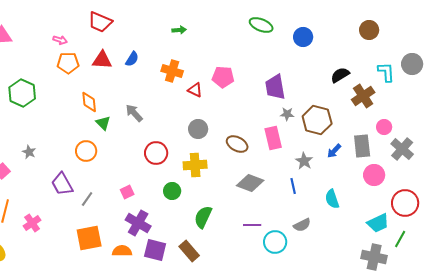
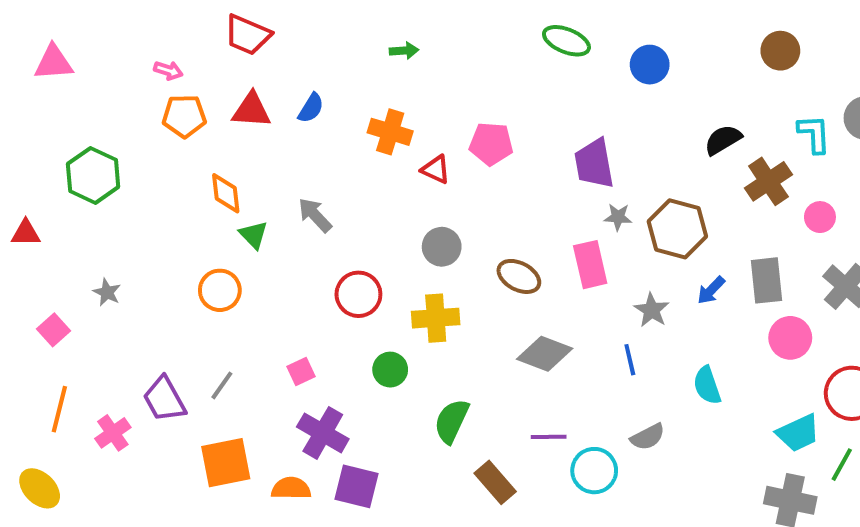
pink circle: (384, 127) -> (820, 217), moved
purple trapezoid: (62, 184) -> (164, 399), moved
brown rectangle: (189, 251) -> (495, 482), moved

